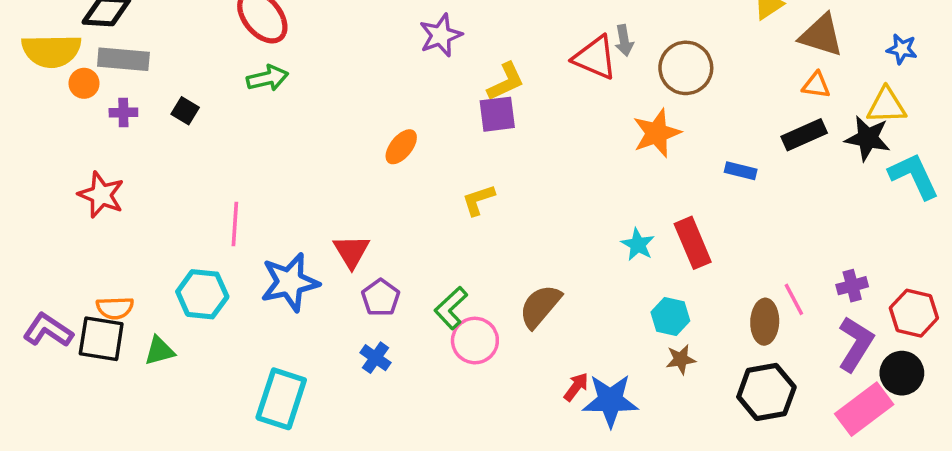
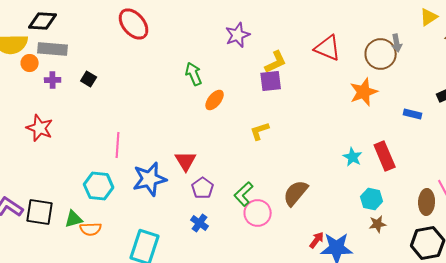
gray arrow: (624, 40) -> (397, 43), moved
green arrow: (267, 78) -> (194, 74), moved, turned -100
orange semicircle: (115, 308) -> (91, 229), moved

